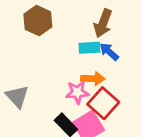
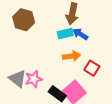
pink star: (77, 92) -> (34, 79), moved
red square: (103, 103) -> (92, 68), moved, size x0.7

